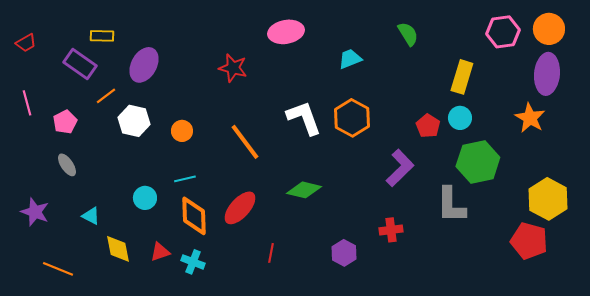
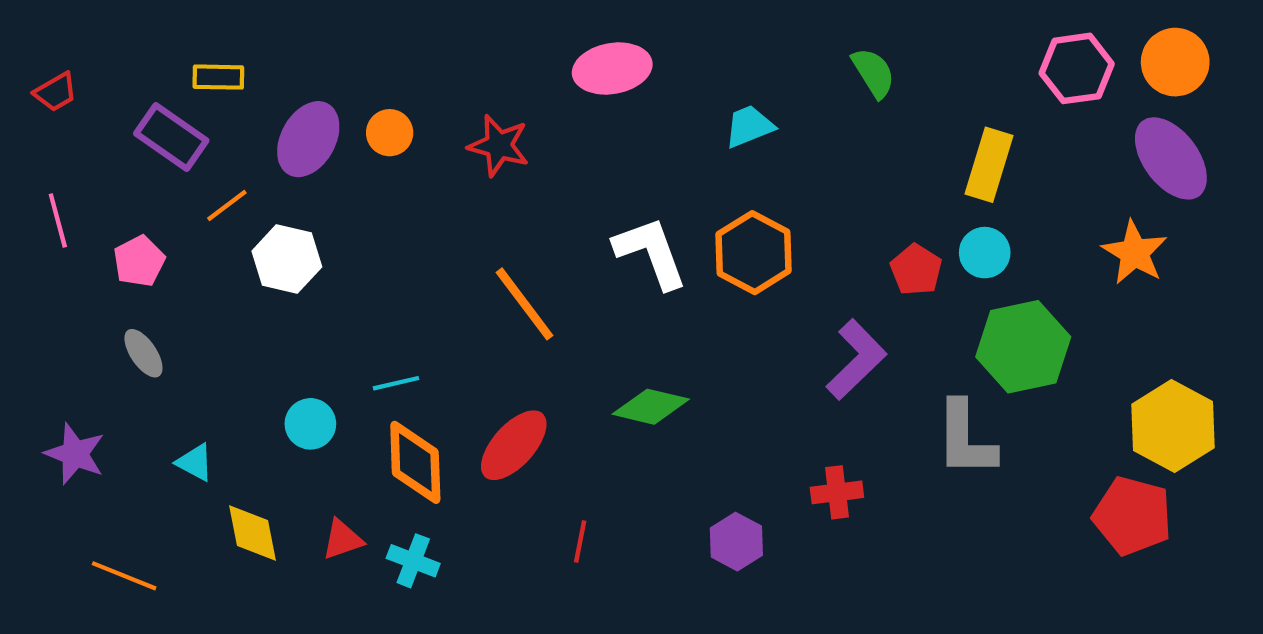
purple ellipse: (547, 74) -> (1171, 158), turned -42
orange circle: (182, 131) -> (390, 133), moved

